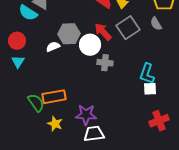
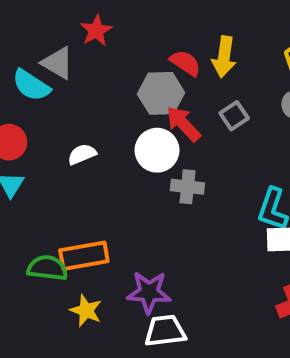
gray square: (128, 28) -> (234, 116), size x0.6
gray hexagon: (69, 34) -> (161, 93), moved
green semicircle: (36, 103) -> (47, 268), turned -48

